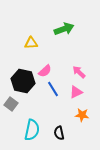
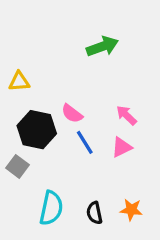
yellow triangle: (31, 43) -> (19, 82), moved
pink semicircle: (45, 71) -> (72, 114), turned 80
orange star: (82, 115) -> (131, 210), moved

